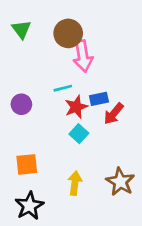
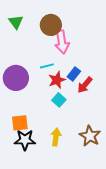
blue rectangle: (99, 99) -> (74, 74), turned -40
purple circle: (21, 104) -> (16, 78), size x1.6
black star: (29, 206) -> (25, 140), moved, turned 30

